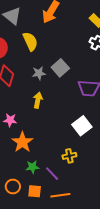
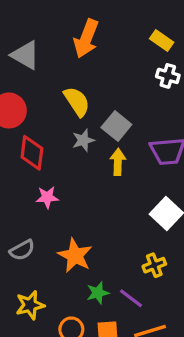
yellow semicircle: (30, 41) -> (77, 102), moved
yellow arrow: (38, 100) -> (118, 162), moved
pink star: (10, 120) -> (47, 197), moved

